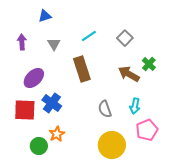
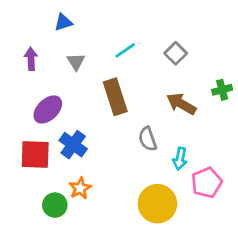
green cross: (149, 64) -> (222, 90), moved, turned 32
cyan arrow: (135, 106) -> (180, 159), moved
gray semicircle: (105, 109) -> (148, 139), moved

